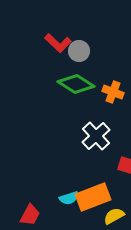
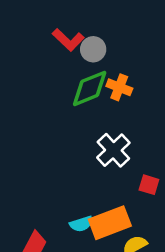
green diamond: (76, 84) -> (90, 88), turned -54
orange cross: (113, 92) -> (119, 87), moved

